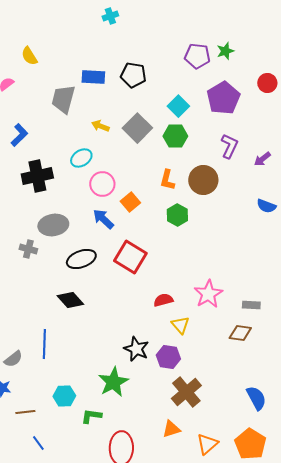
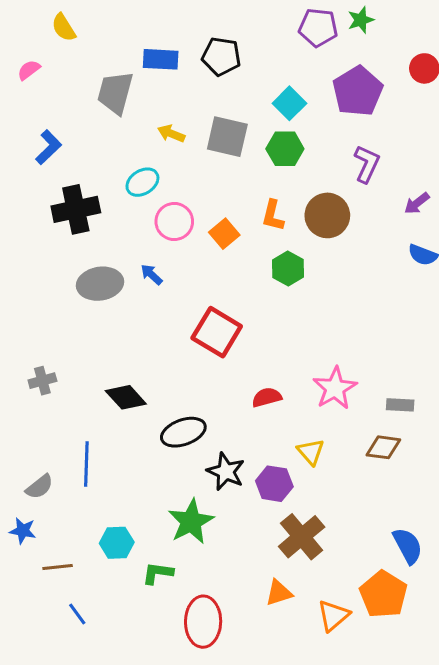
gray square: (137, 128) -> (227, 137), turned -32
purple arrow: (262, 159) -> (417, 203), moved
orange square: (130, 202) -> (224, 234), moved
blue arrow: (103, 219) -> (152, 275), moved, size x0.7
gray cross: (28, 249) -> (42, 381), moved, turned -30
black ellipse: (81, 259) -> (183, 432), moved
yellow triangle: (180, 325) -> (311, 452), moved
orange pentagon: (250, 444) -> (383, 594), moved

